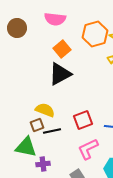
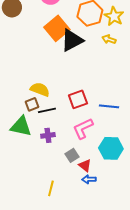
orange square: (62, 49) -> (57, 28), size x1.4
black triangle: (60, 74) -> (72, 40), moved
purple cross: (43, 164) -> (48, 135), moved

